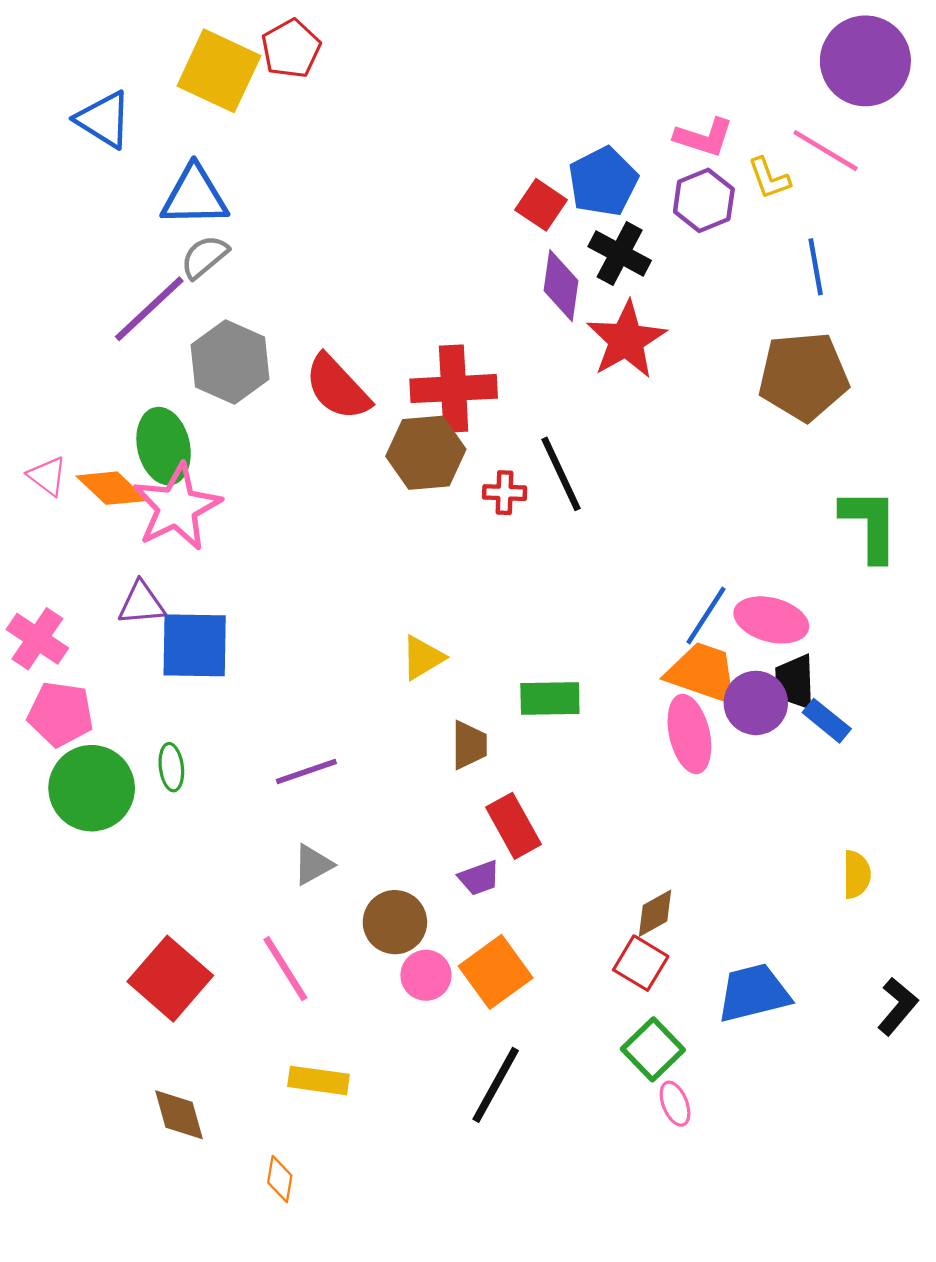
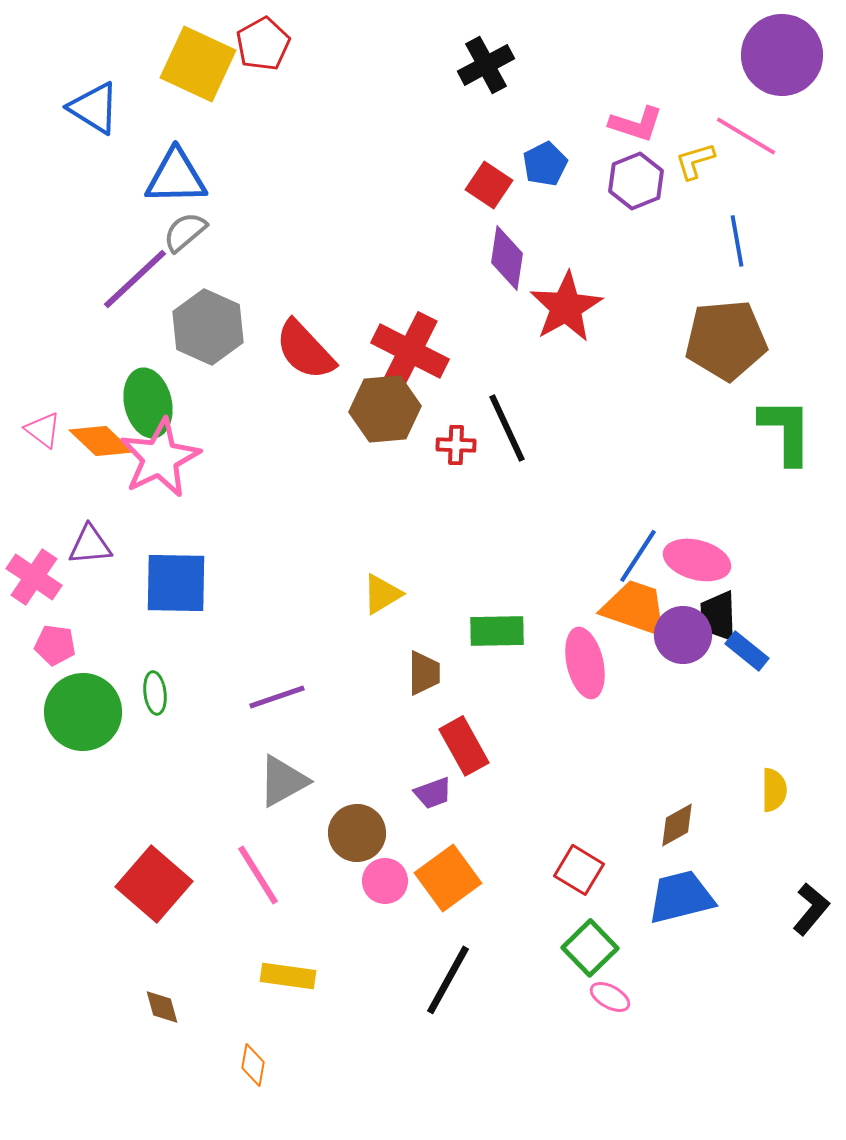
yellow L-shape: (769, 178) -> (695, 161), turned 93
blue pentagon: (603, 182) -> (545, 164), size x0.7
black cross: (620, 254) -> (486, 65), moved, turned 34
red cross: (454, 389) -> (410, 351), turned 30
green L-shape: (870, 525) -> (786, 431), moved
purple triangle: (141, 603) -> (90, 545), moved
pink pentagon: (61, 714) -> (55, 645), size x0.7
pink ellipse: (689, 734) -> (585, 663), moved
gray triangle: (313, 865) -> (283, 781), size x1.4
brown diamond: (655, 913) -> (677, 825), moved
pink ellipse: (675, 1104) -> (610, 997), turned -39
brown diamond: (179, 1115) -> (162, 1007), size x0.7

